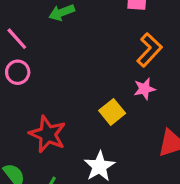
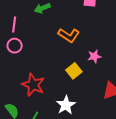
pink line: (17, 39) -> (14, 25), turned 49
orange L-shape: (149, 50) -> (69, 35), moved, turned 80

